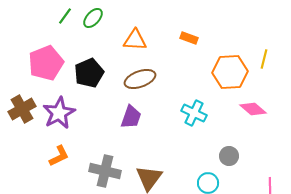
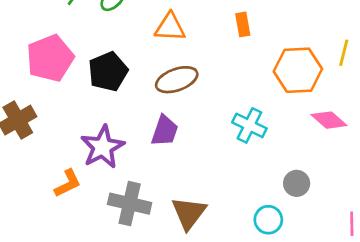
orange rectangle: (189, 38) -> (243, 24), turned 60
purple star: (59, 113) -> (103, 147), moved

